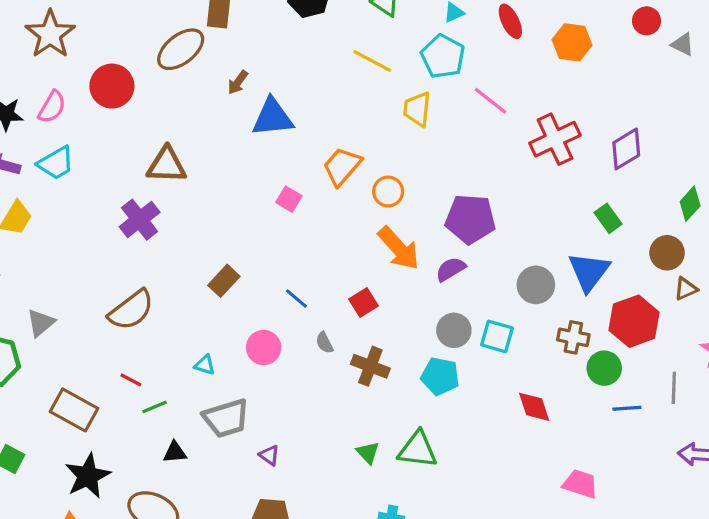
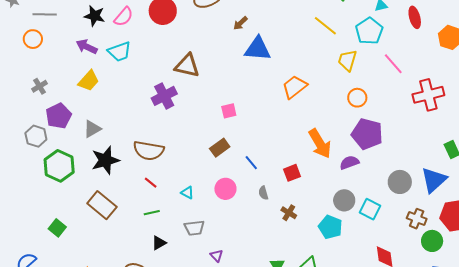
orange circle: (388, 192) -> (357, 98), moved
pink square: (289, 199) -> (229, 111), moved, turned 35
brown rectangle: (224, 281) -> (220, 148), moved
brown semicircle: (131, 310) -> (149, 151), turned 36
gray triangle: (41, 323) -> (92, 129), moved
brown cross: (370, 366) -> (289, 213), size x0.7
red line: (131, 380) -> (151, 183), moved
gray trapezoid: (226, 418) -> (194, 228), size x0.7
black triangle: (175, 452) -> (159, 243), turned -35
black star: (88, 476) -> (105, 160), moved

